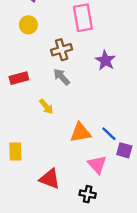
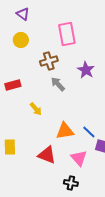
gray arrow: (62, 77) -> (58, 84), moved
red triangle: (50, 179) -> (47, 155), moved

